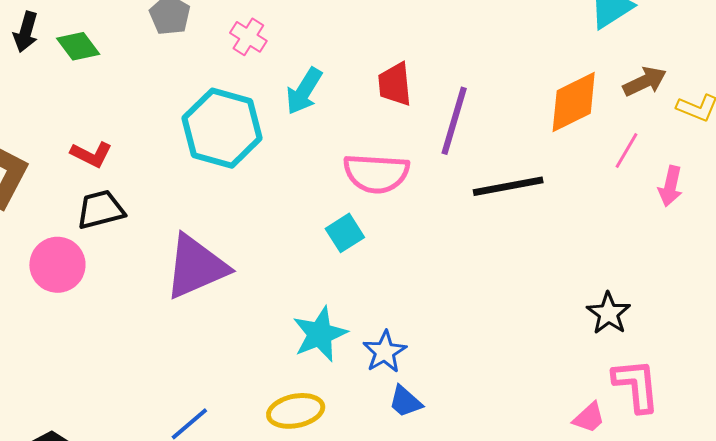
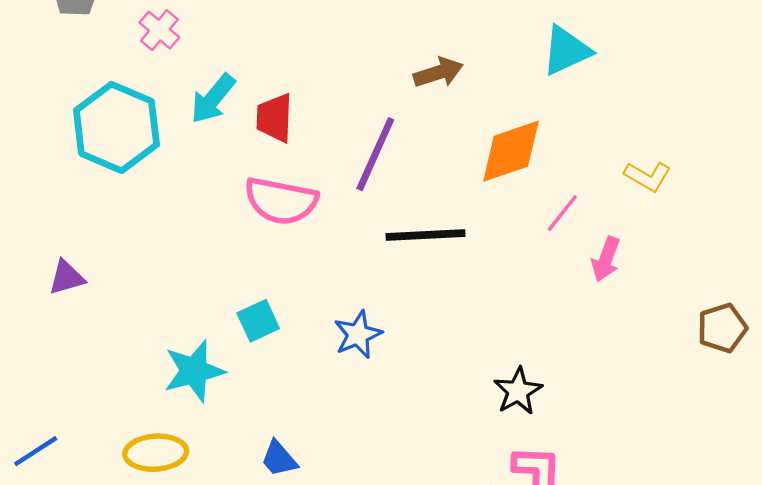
brown arrow: (645, 82) -> (438, 72), moved
red trapezoid: (395, 84) -> (275, 118), moved
cyan square: (345, 233) -> (258, 321), moved
purple triangle: (196, 267) -> (67, 277), size x0.5
blue star: (385, 352) -> (358, 335), moved

